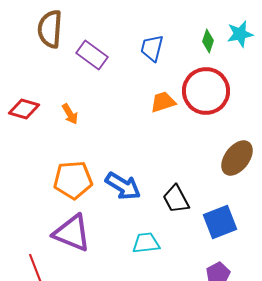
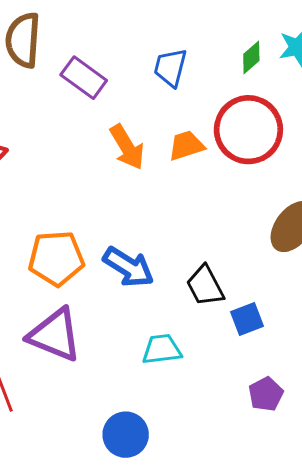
green diamond: (208, 41) -> (251, 57), turned 30
orange arrow: (70, 114) -> (127, 147), moved, size x1.5
blue square: (220, 222) -> (247, 319), moved, size x0.7

